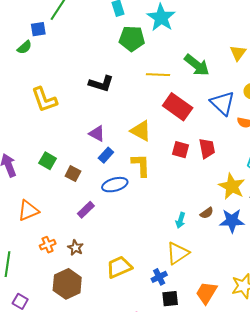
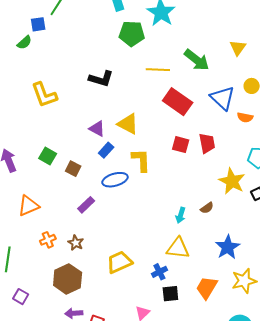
yellow triangle: (141, 131) -> (128, 124), moved
blue star: (232, 221) -> (228, 247), moved, turned -30
yellow triangle: (178, 253) -> (178, 248), turned 40

